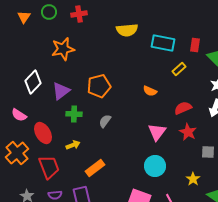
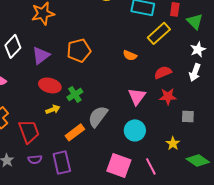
yellow rectangle: (179, 69) -> (159, 33), size x1.6
green cross: (74, 114) -> (75, 94), moved, turned -35
gray semicircle: (105, 121) -> (98, 116), moved, size x1.6
red star: (188, 132) -> (168, 96), turned -30
red ellipse: (43, 133) -> (50, 85), moved, turned -45

